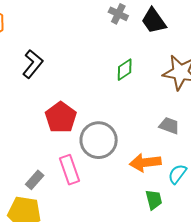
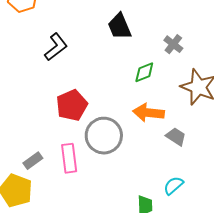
gray cross: (118, 14) -> (173, 44), moved
black trapezoid: (154, 21) -> (119, 26), moved
orange arrow: (145, 163) -> (149, 113), moved

